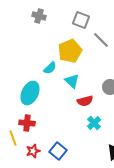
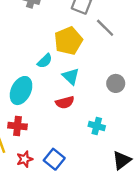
red semicircle: (85, 101) -> (65, 102), moved
cyan cross: (94, 123) -> (97, 126), turned -32

